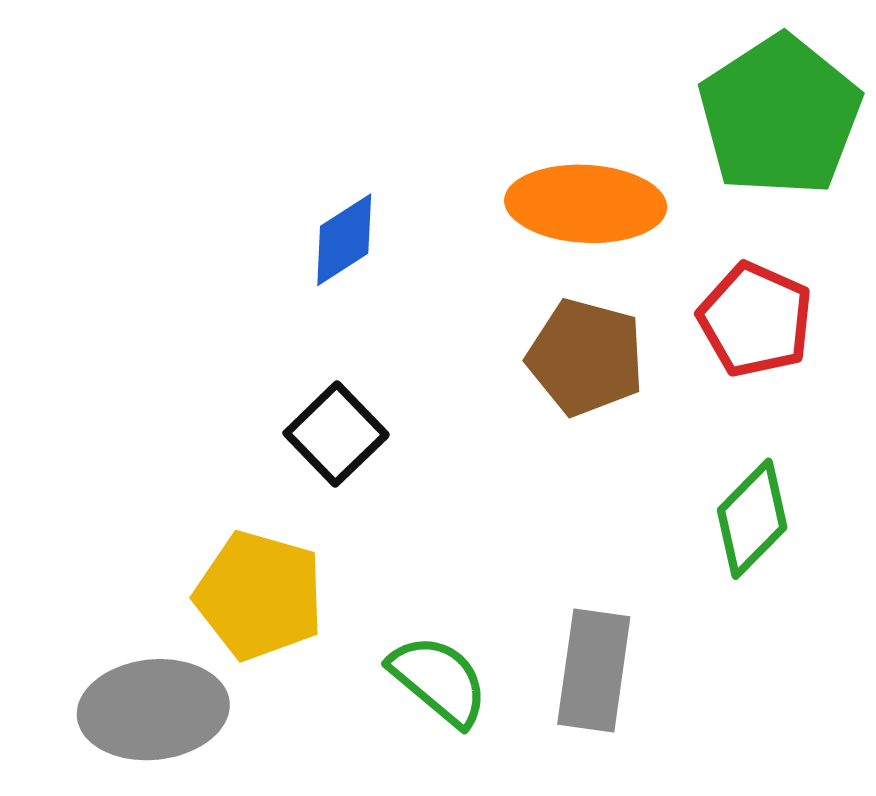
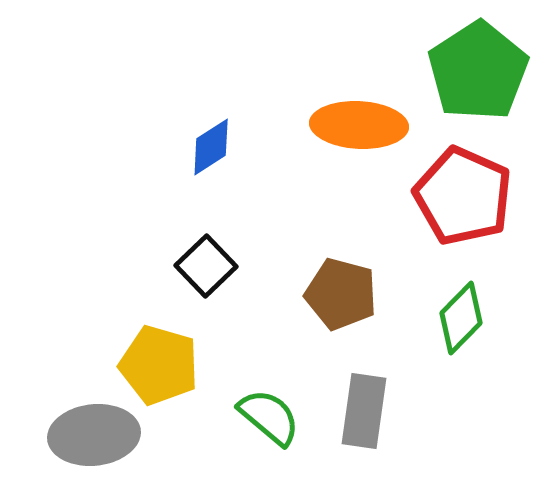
red pentagon: (755, 320) -> (463, 196), size x1.4
brown pentagon: (586, 357) -> (341, 294), moved

